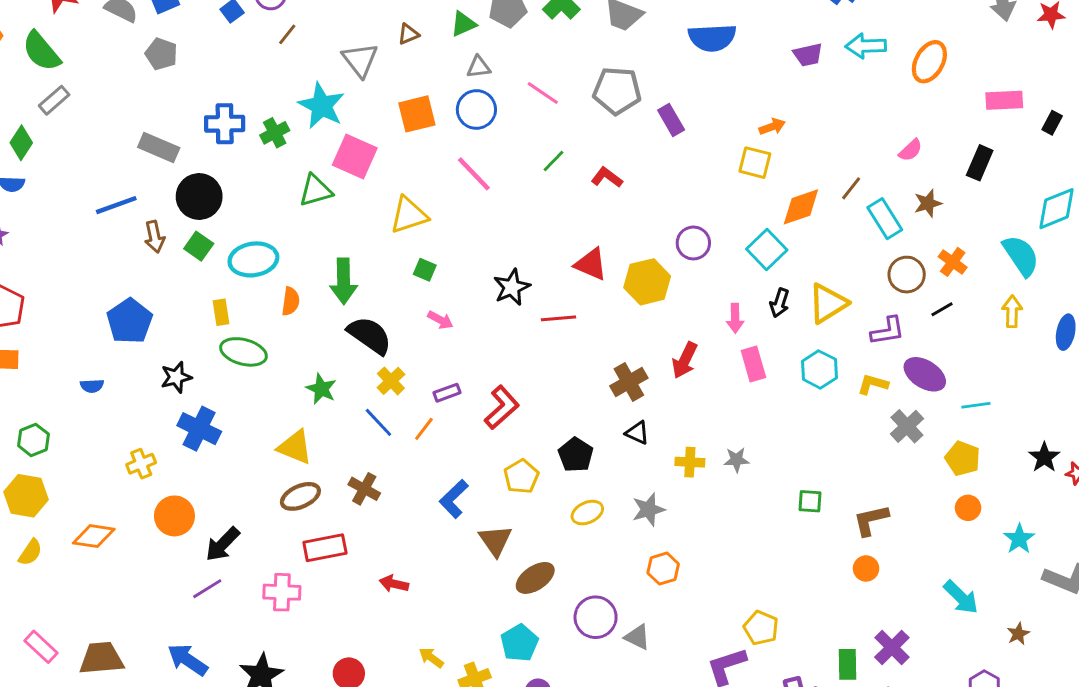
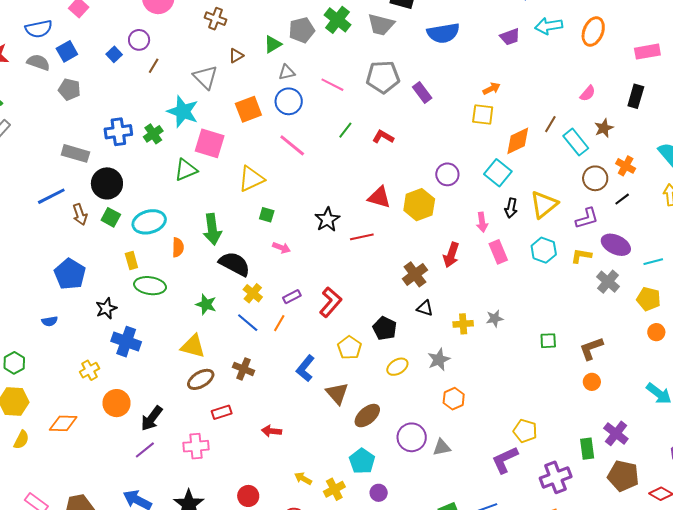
red rectangle: (325, 548) -> (222, 412), size x0.7
gray triangle: (637, 637) -> (442, 447), turned -30

